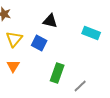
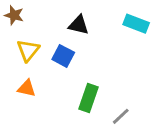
cyan rectangle: (91, 33) -> (136, 24), moved
orange triangle: (13, 66) -> (27, 88), turned -48

